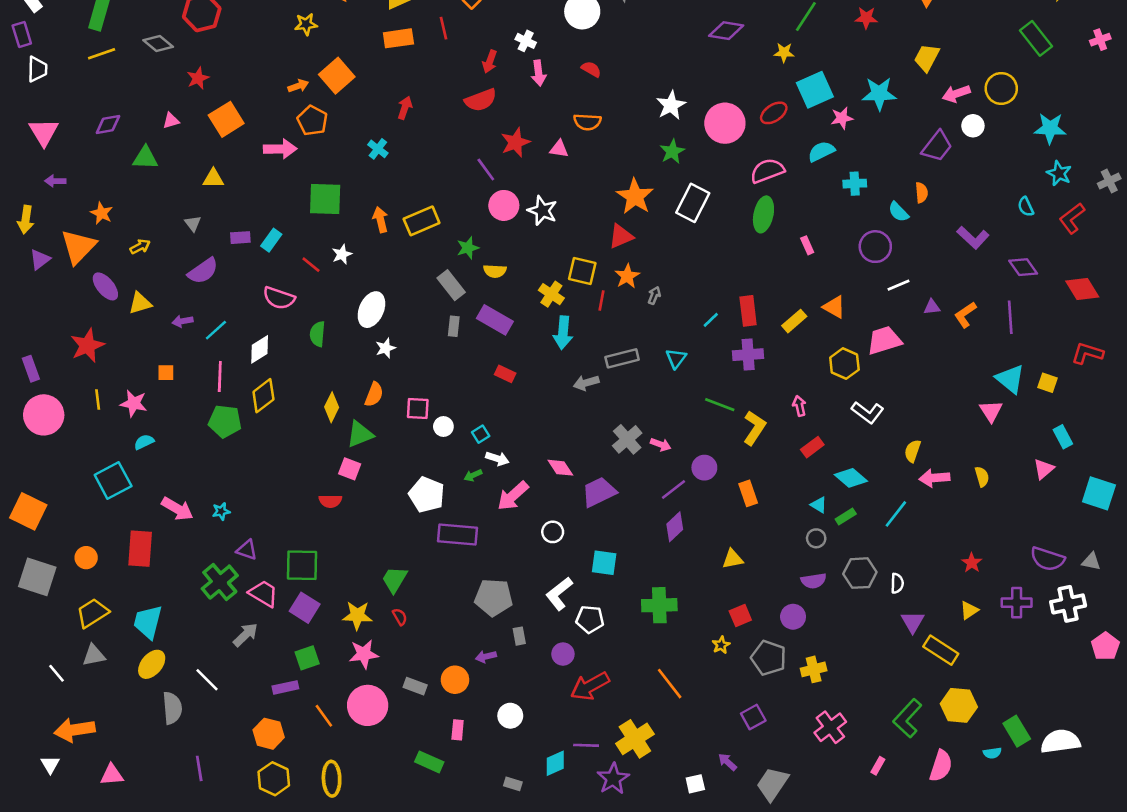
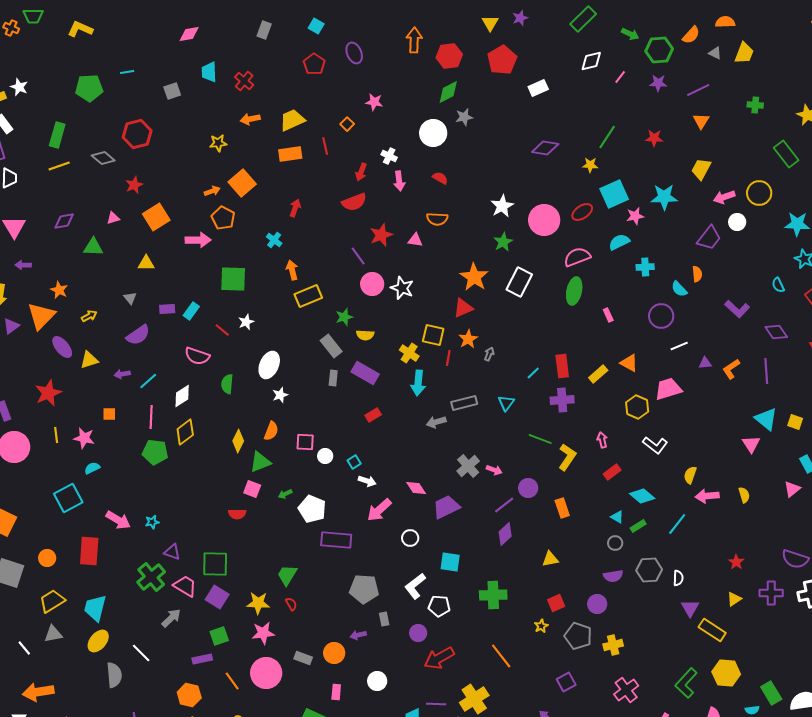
orange arrow: (380, 220) -> (292, 270), moved
red rectangle: (505, 374) -> (373, 415), turned -56
green arrow: (473, 475) -> (285, 494), moved

